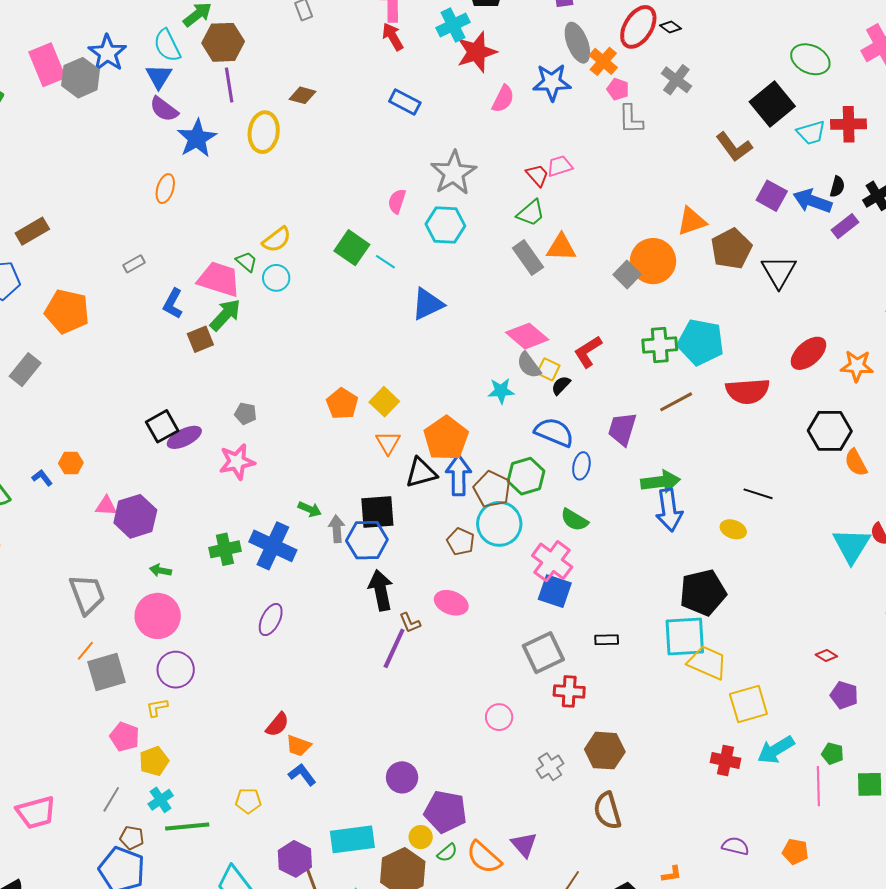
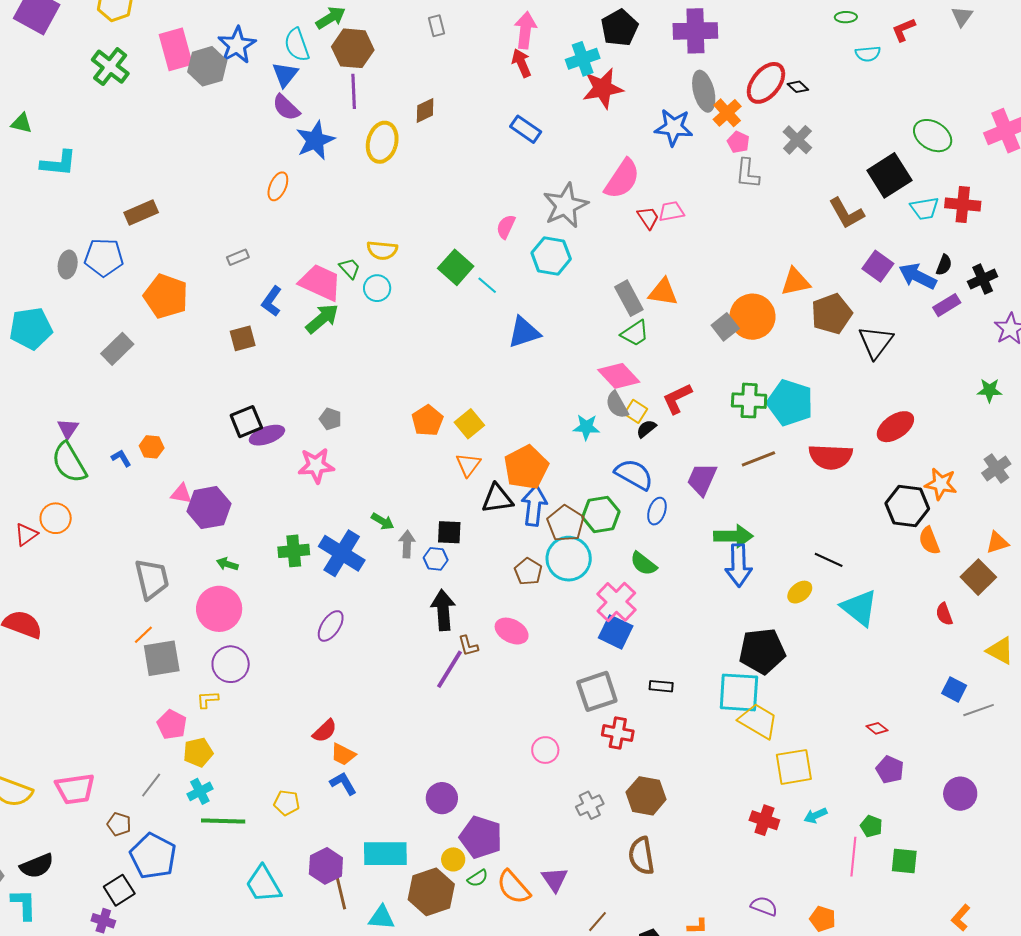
brown diamond: (303, 95) -> (425, 110), turned -48
pink semicircle: (503, 99) -> (622, 179), moved, size x1.5
green trapezoid: (531, 213) -> (635, 333), moved
yellow semicircle: (277, 240) -> (382, 250), turned 36
brown square: (200, 339) -> (243, 338), moved
orange star: (857, 366) -> (941, 484), moved
black square: (377, 512) -> (449, 532), size x0.7
yellow ellipse: (733, 529) -> (800, 592), turned -65
blue hexagon: (367, 540) -> (436, 559), size x0.6
cyan triangle: (851, 546) -> (859, 608), moved, turned -30
cyan arrow: (776, 750) -> (816, 816), size x0.6
brown pentagon: (132, 838) -> (119, 824), moved

